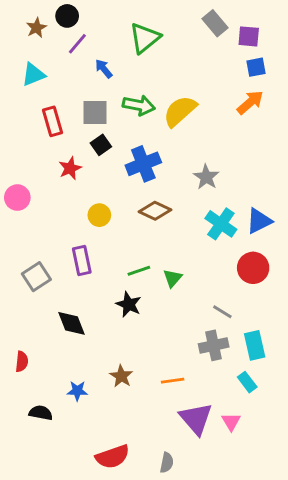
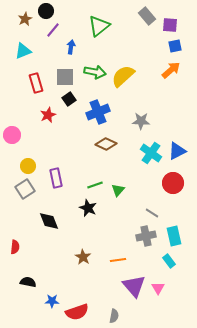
blue arrow: (104, 69) -> (71, 47), turned 48
gray star: (206, 177) -> (141, 121), turned -30
yellow circle: (99, 215) -> (28, 166), moved
blue star: (77, 391) -> (52, 301), moved

